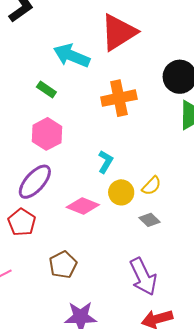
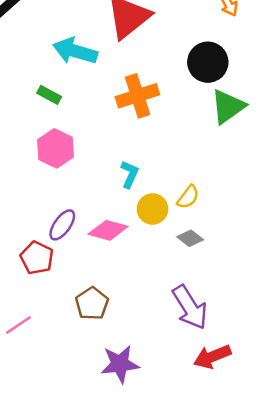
purple ellipse: (35, 182) -> (62, 225), moved, size x0.7

